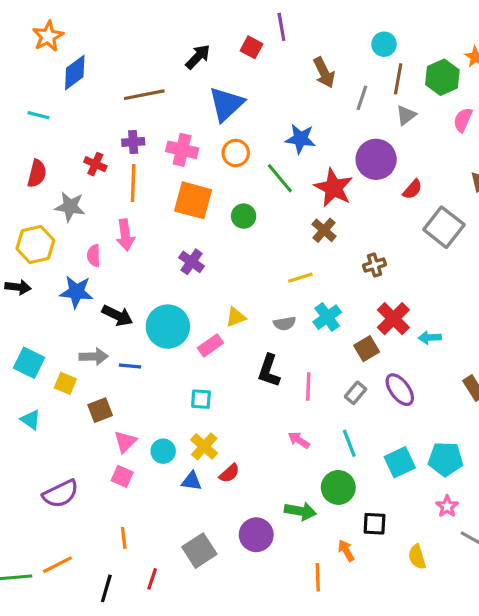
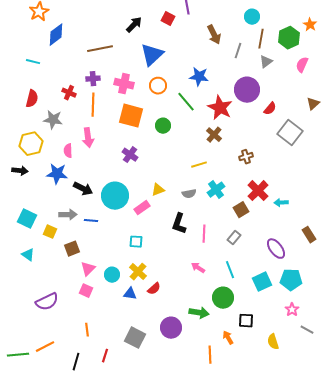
purple ellipse: (400, 390) -> (276, 249), moved
gray square: (199, 551) -> (135, 338), turned -30

